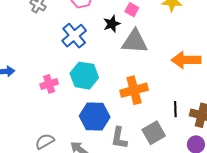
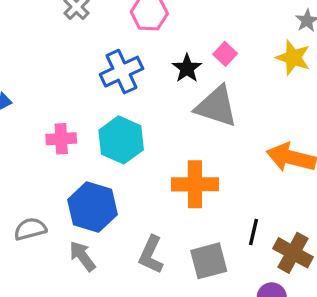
black star: (112, 24) -> (187, 68), turned -30
blue hexagon: (95, 116) -> (92, 207), moved

